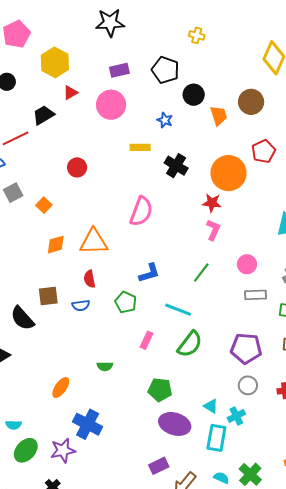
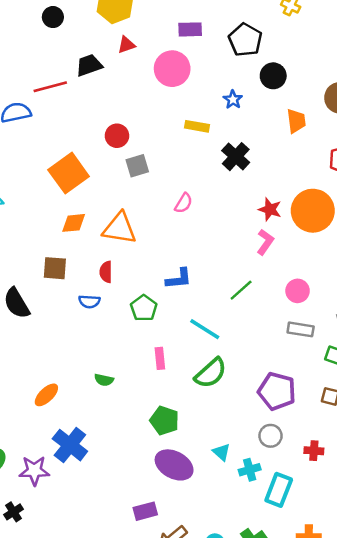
orange trapezoid: (219, 115) -> (296, 121), moved
orange circle: (229, 173) -> (313, 211), moved
gray square: (13, 193) -> (137, 166), moved
orange square: (44, 205) -> (69, 173), size x2.0
pink semicircle: (141, 211) -> (184, 203), size x0.6
brown square: (48, 296) -> (55, 268), moved
pink rectangle: (147, 340) -> (160, 358), turned -42
cyan rectangle: (216, 438) -> (279, 490), moved

